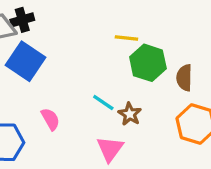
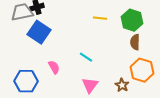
green hexagon: (148, 63) -> (132, 20), moved
brown star: (130, 114) -> (122, 85), moved

